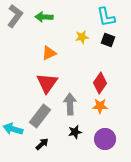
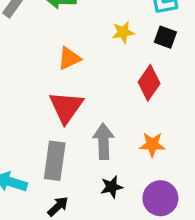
red diamond: (100, 83) -> (149, 83), moved
gray rectangle: (40, 116) -> (55, 161), turned -30

